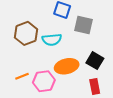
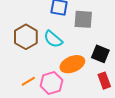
cyan semicircle: (52, 40) -> (53, 39), turned 54

